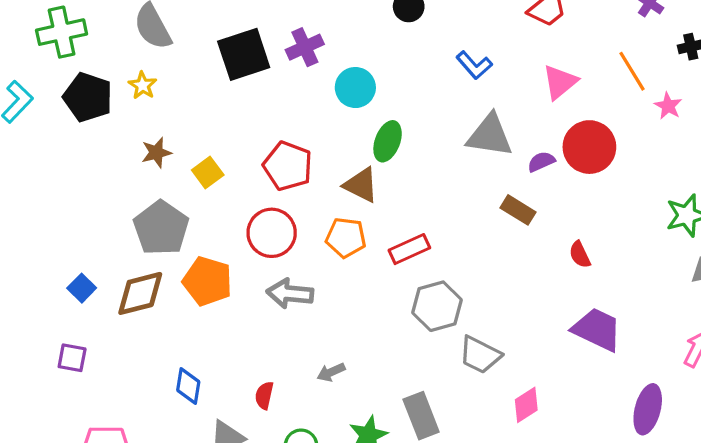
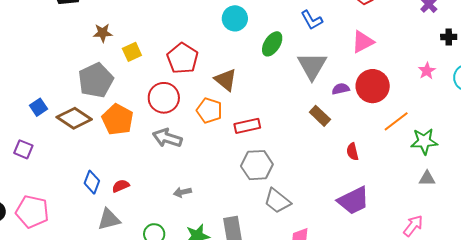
orange line: (632, 71) -> (396, 121), moved, turned 72
gray triangle: (490, 135) -> (312, 66), turned 40
green ellipse: (388, 141) -> (272, 44), moved
brown diamond: (140, 293) -> (74, 118), turned 36
purple trapezoid: (597, 329) -> (353, 200), turned 116
red semicircle: (264, 395) -> (121, 186), moved, turned 42

